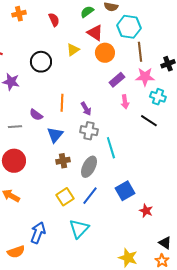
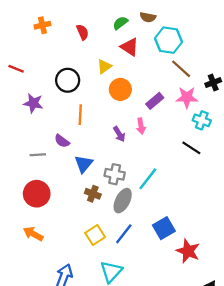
brown line: (140, 52) -> (181, 69), turned -42
orange circle: (105, 53) -> (120, 89), moved
pink arrow: (125, 102) -> (141, 126), moved
orange line: (62, 103) -> (80, 115), moved
gray cross: (89, 131) -> (115, 174), moved
cyan line: (111, 148) -> (148, 179), turned 55
brown cross: (63, 161) -> (93, 194), turned 32
red star: (146, 211) -> (188, 251), size x1.5

